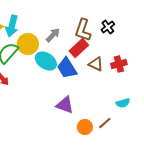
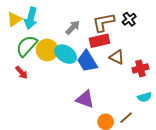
brown L-shape: (83, 30) -> (104, 22), turned 60
yellow circle: (28, 44) -> (47, 50), moved
red rectangle: (79, 48) -> (99, 41), turned 30
red cross: (119, 64) -> (140, 68), moved

